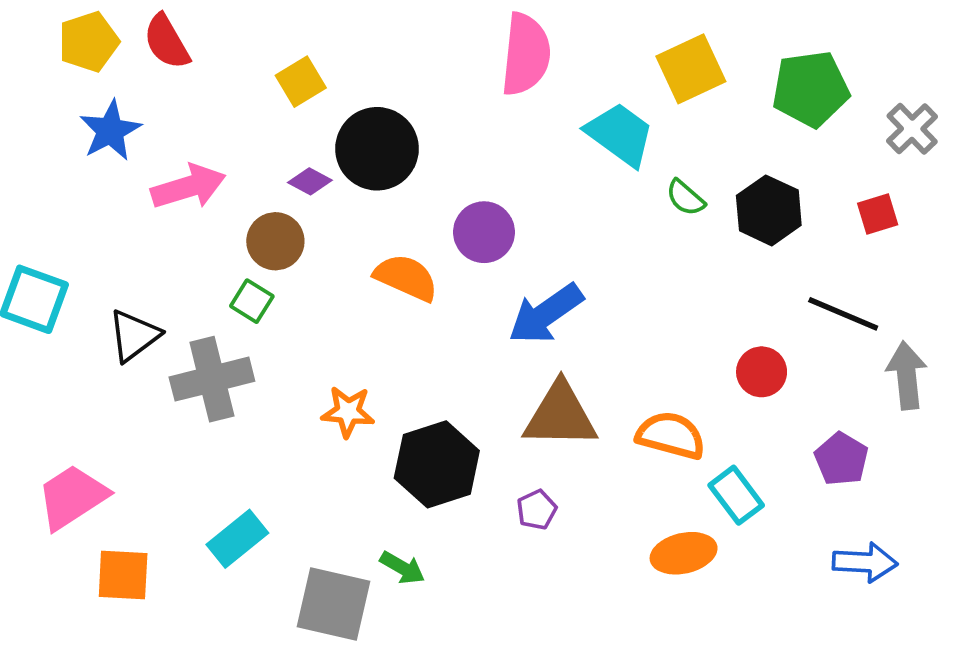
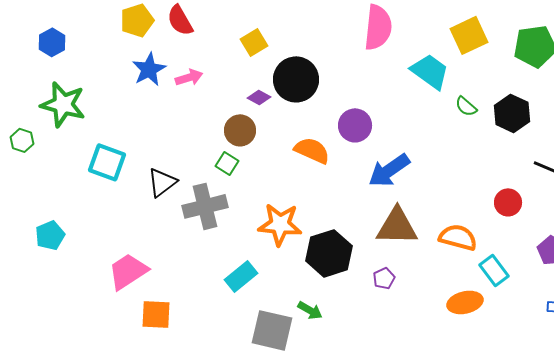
pink arrow: (188, 187) -> (189, 77), moved, size x0.7
orange star: (348, 412) -> (280, 224), size x1.5
cyan rectangle: (237, 539) -> (241, 276), moved

